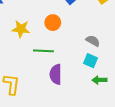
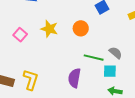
green line: (43, 51) -> (94, 58), moved
cyan square: (90, 61) -> (110, 71), turned -32

